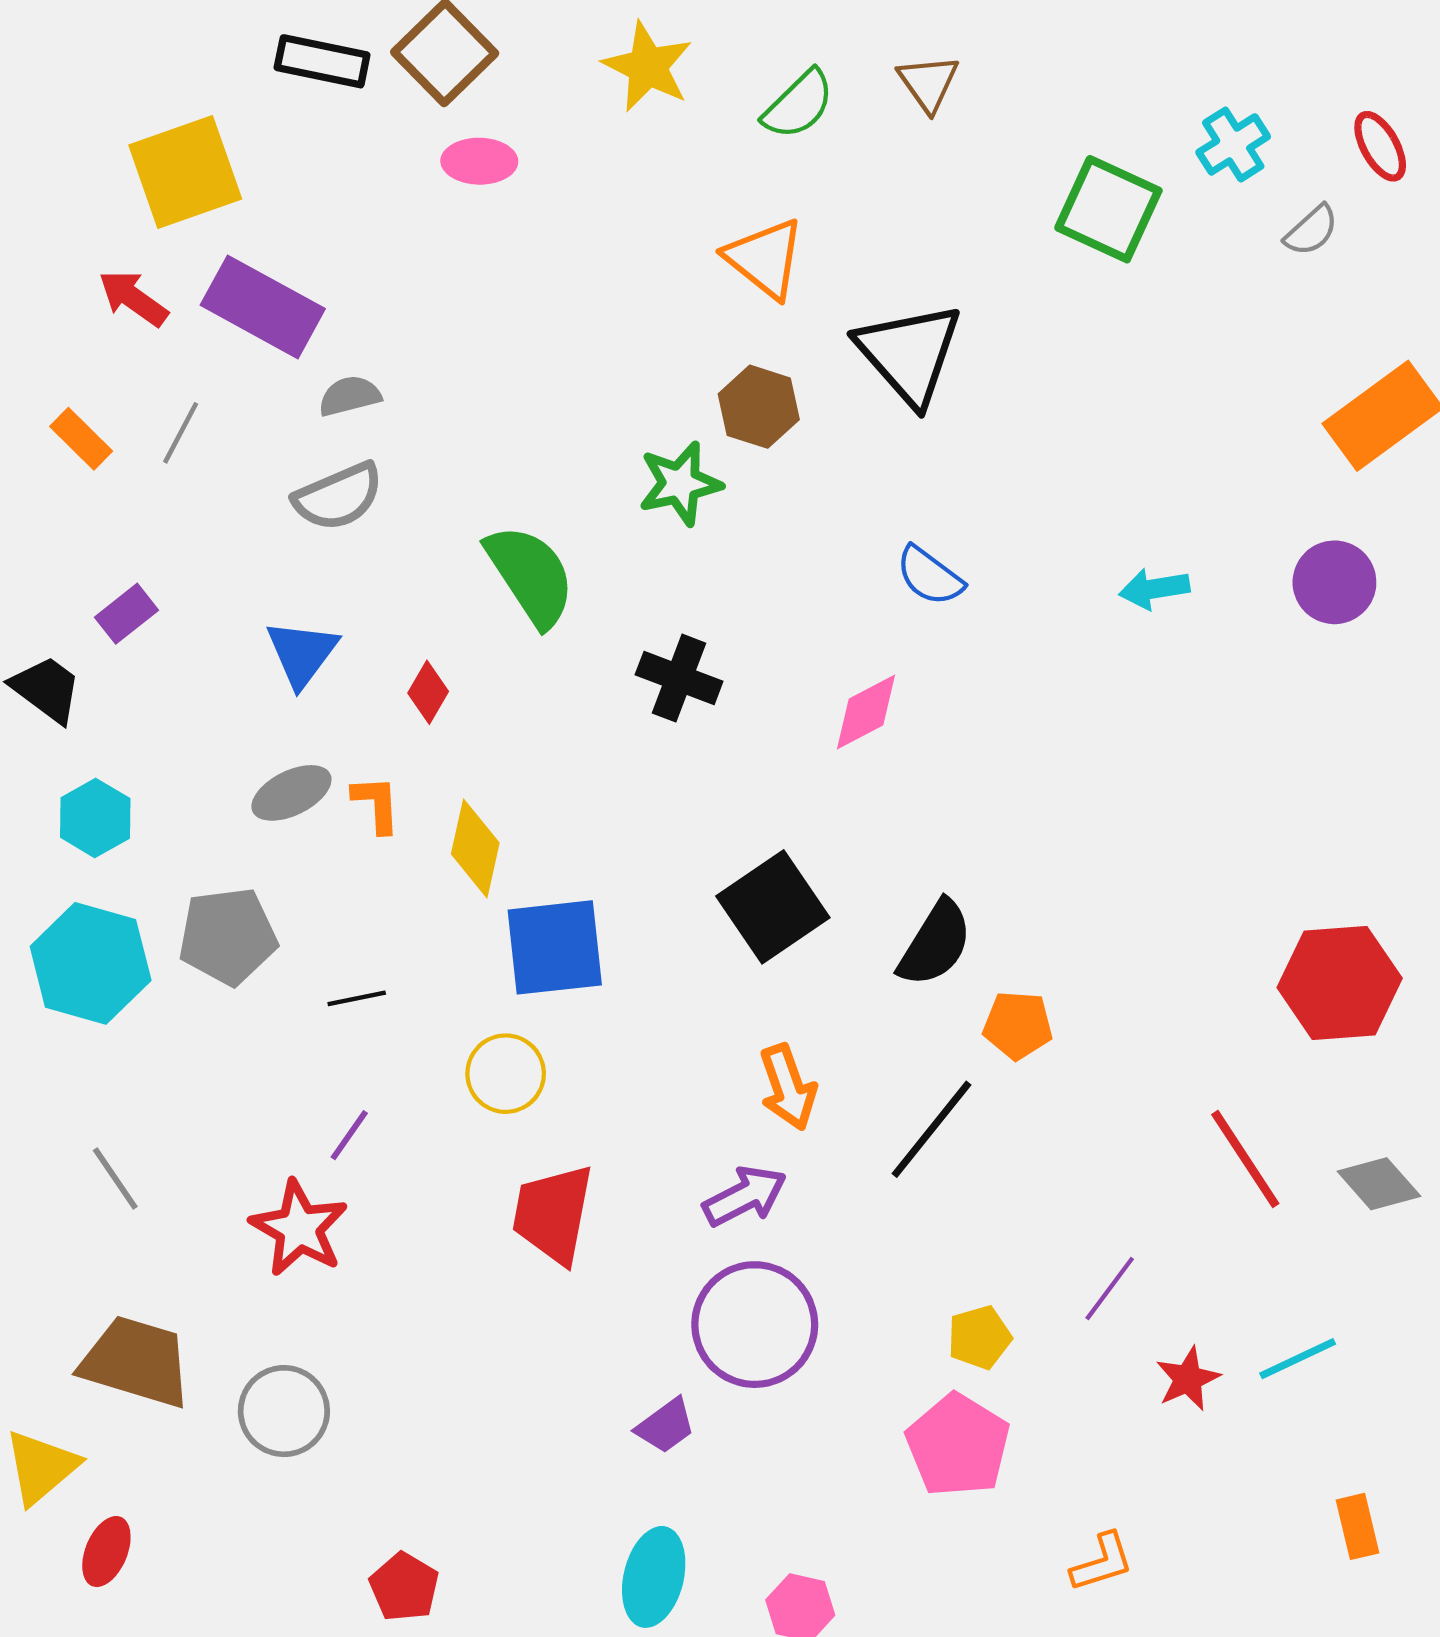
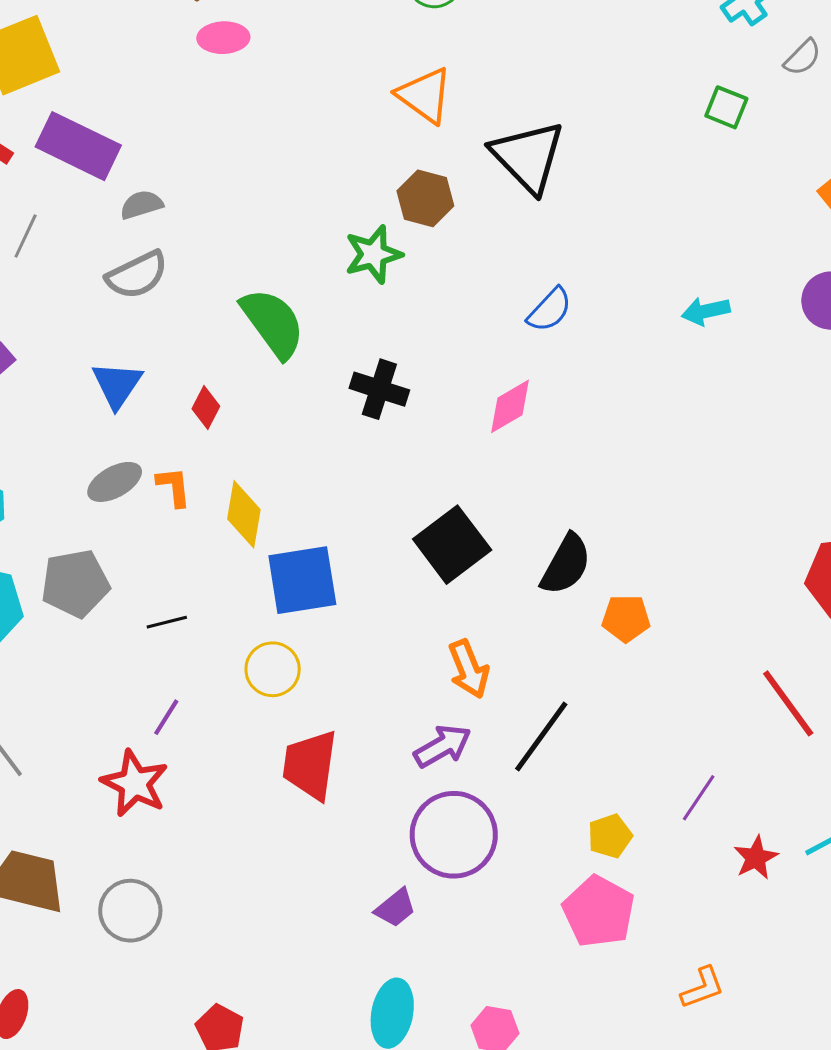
green square: (1108, 209) -> (726, 107), moved, size x0.6
blue semicircle: (930, 576) -> (550, 310), turned -81
black line: (932, 1129) -> (541, 736), moved

